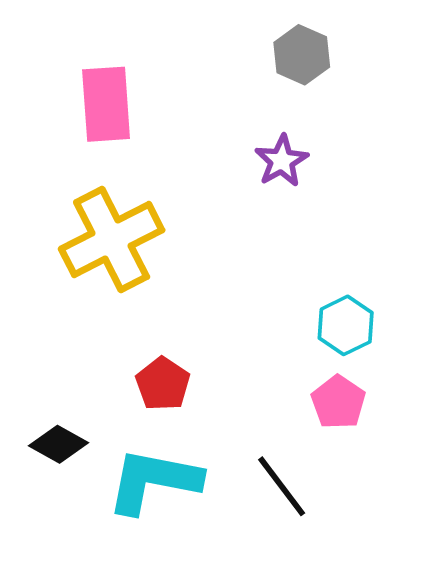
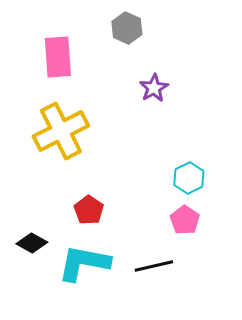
gray hexagon: (302, 55) -> (127, 28), moved
black line: (282, 486) -> (154, 266), turned -66

